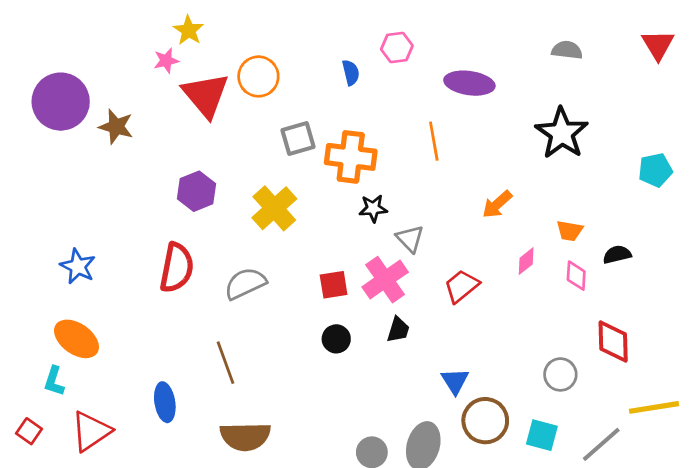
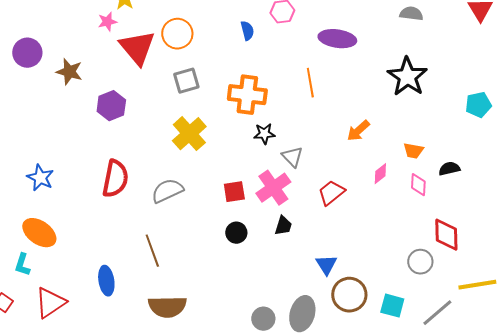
purple circle: (61, 102) -> (27, 53), size x0.7
gray square: (298, 138) -> (186, 81), moved
purple hexagon: (196, 191) -> (111, 106), moved
gray circle: (560, 374) -> (420, 262), moved

